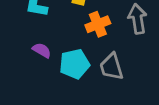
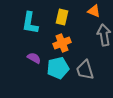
orange cross: (98, 24) -> (62, 43), moved

